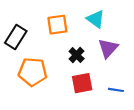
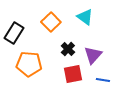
orange square: (57, 25) -> (51, 22), turned -36
purple triangle: (108, 48) -> (93, 55), moved

